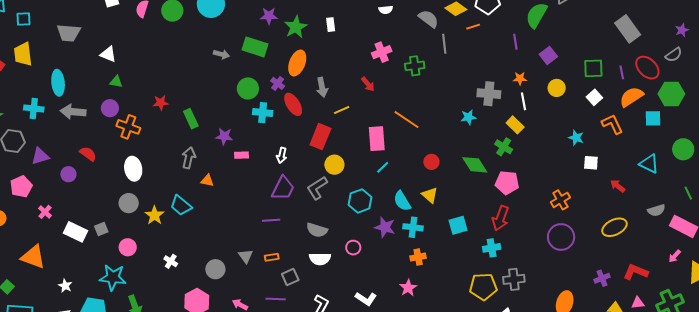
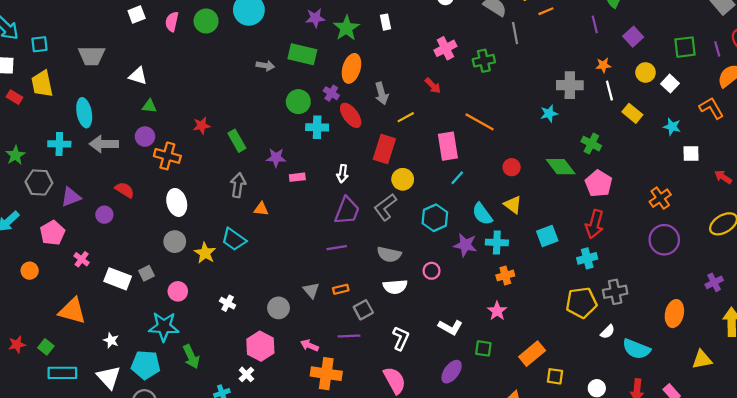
white square: (594, 97) -> (670, 84), moved
yellow rectangle: (515, 125) -> (632, 113), moved
pink pentagon: (507, 183) -> (599, 184), turned 30

